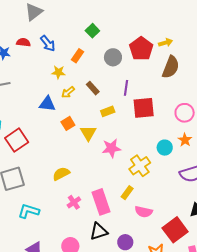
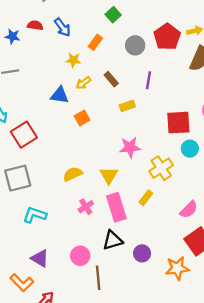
red square: (144, 108) -> (178, 123), moved
yellow triangle: (88, 133) -> (109, 175), moved
pink semicircle: (144, 212) -> (189, 210), moved, turned -60

